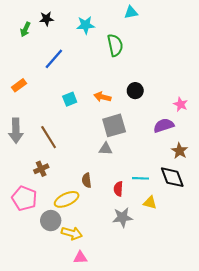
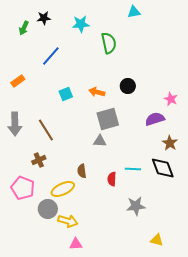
cyan triangle: (131, 12) -> (134, 12), moved
yellow triangle: (150, 203) -> (157, 240), moved
gray star: (123, 217) -> (136, 206), moved

